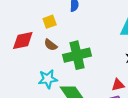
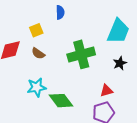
green cross: (77, 55) -> (81, 54), moved

